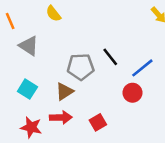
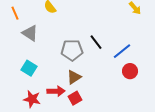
brown triangle: (65, 91) -> (74, 77), moved
red circle: (132, 93) -> (130, 71), moved
red square: (98, 122) -> (75, 98), moved

